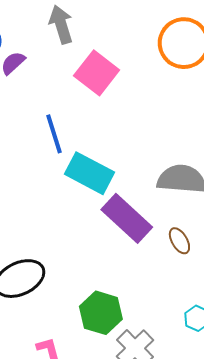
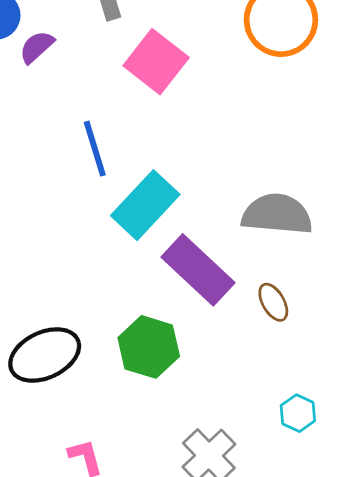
cyan rectangle: (90, 173) -> (145, 205), turned -75
green hexagon: (101, 313) -> (149, 347), moved

